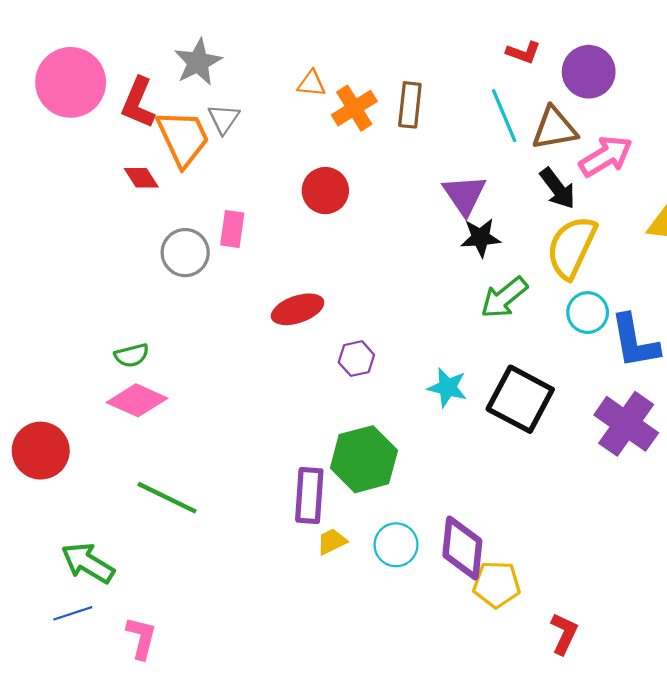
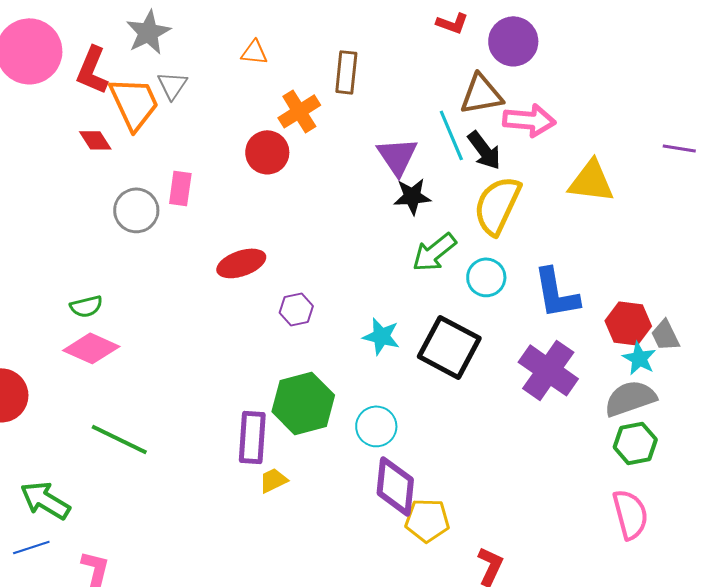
orange cross: (354, 108) -> (299, 111), moved
cyan line: (504, 116) -> (451, 135), moved
pink arrow: (606, 156) -> (529, 120), turned 36
cyan circle: (588, 313) -> (486, 277), moved
cyan circle: (396, 545) -> (376, 426), moved

